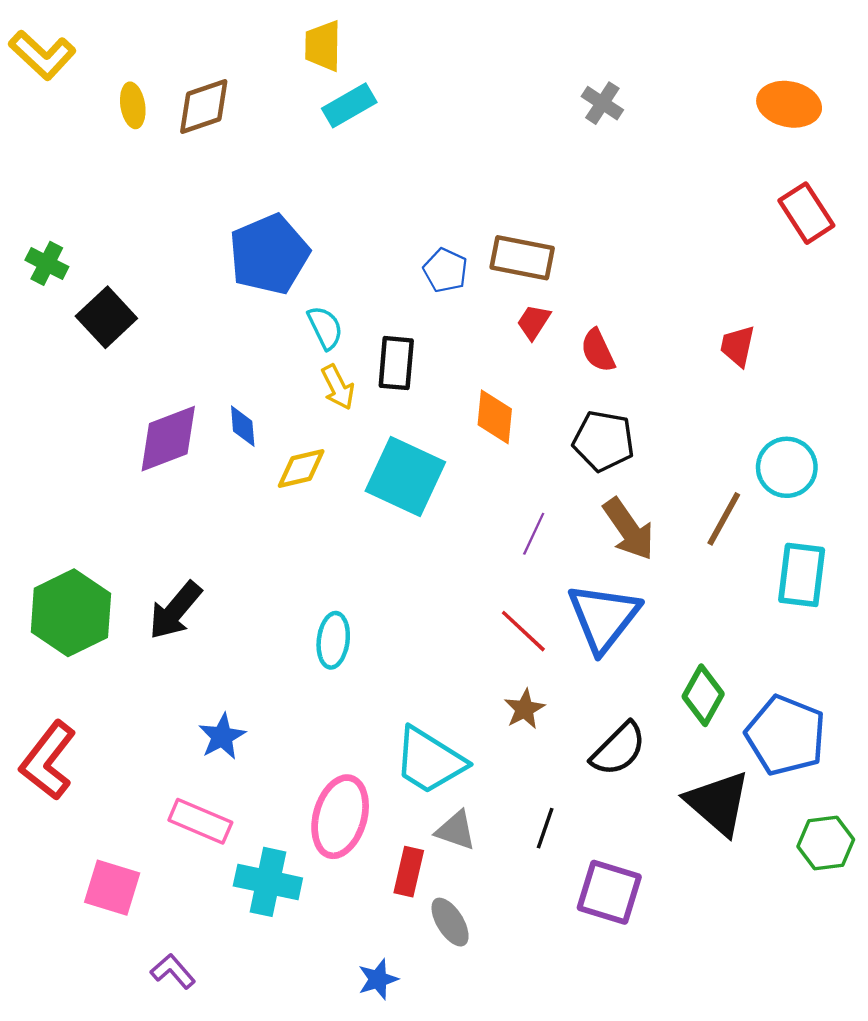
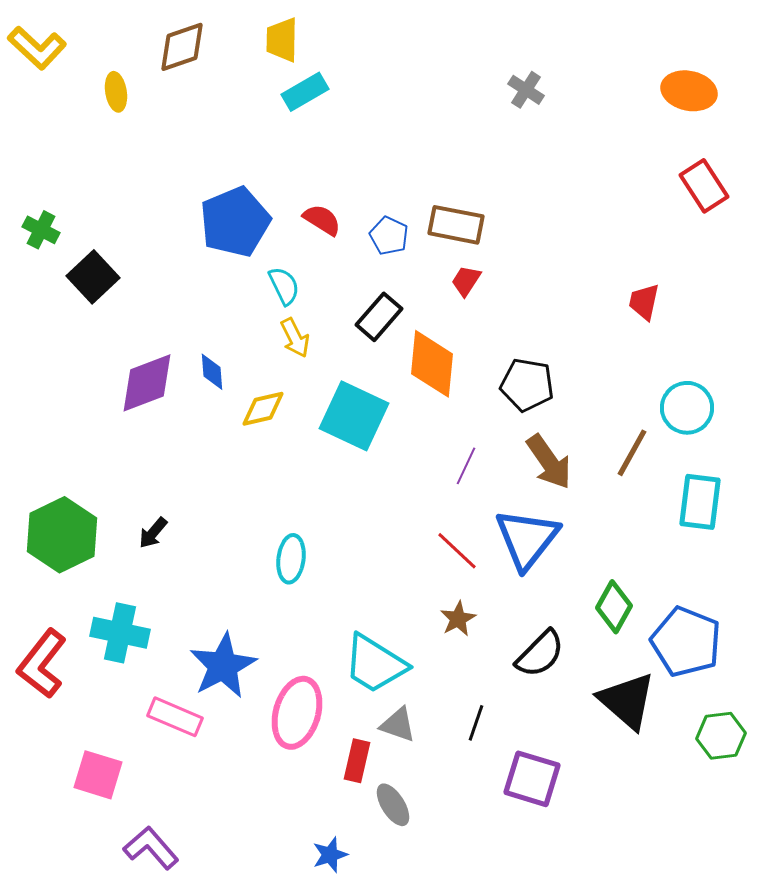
brown diamond: (204, 107) -> (182, 47), moved
red semicircle: (598, 350) -> (322, 220), moved, turned 147
black rectangle: (396, 363) -> (379, 317), moved, turned 36
orange diamond: (495, 417) -> (432, 364), size x1.4
black arrow: (175, 610) -> (153, 533), size x0.6
blue star: (222, 736) -> (223, 666), moved, size x1.6
cyan cross: (268, 882) -> (120, 633), moved
purple L-shape: (173, 971) -> (151, 848), size x1.4

